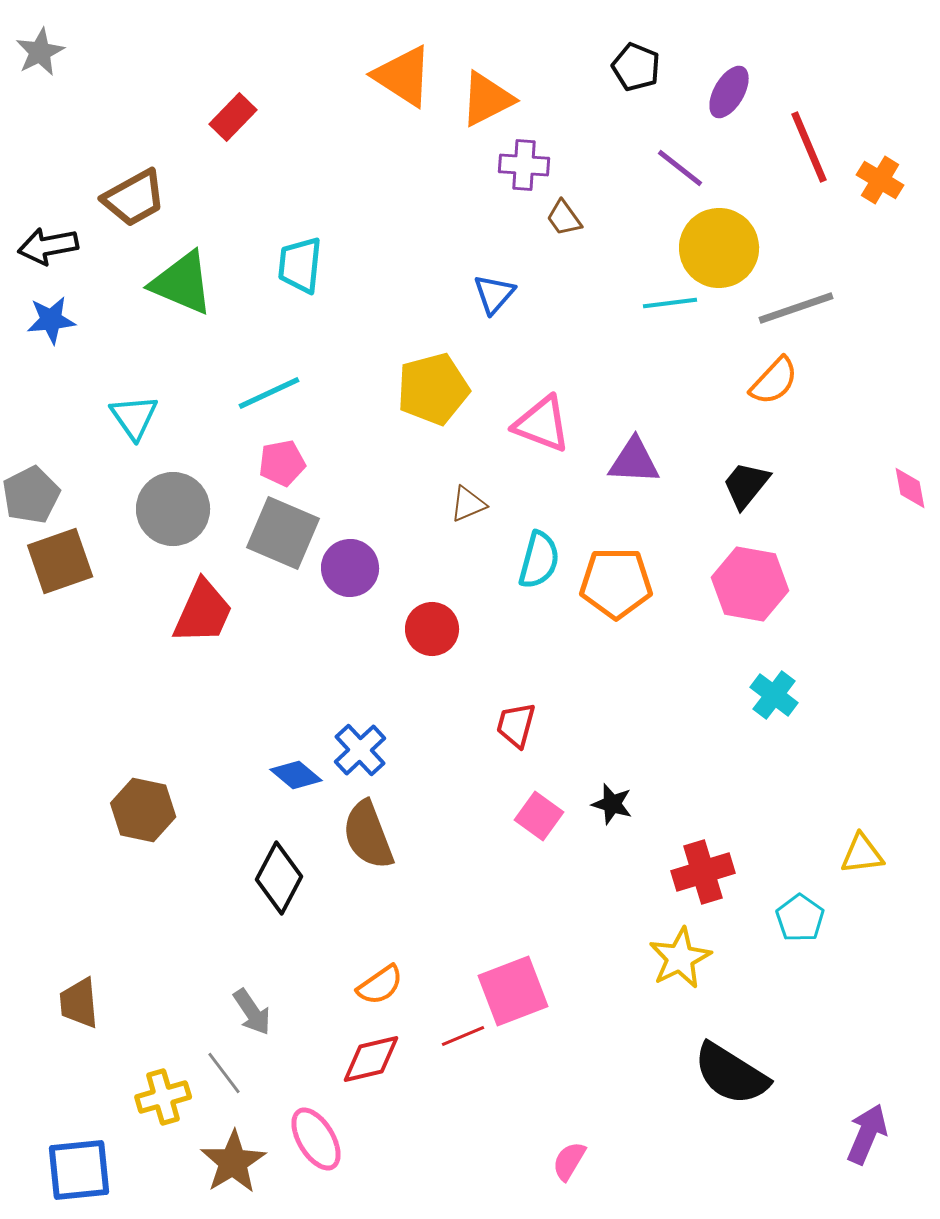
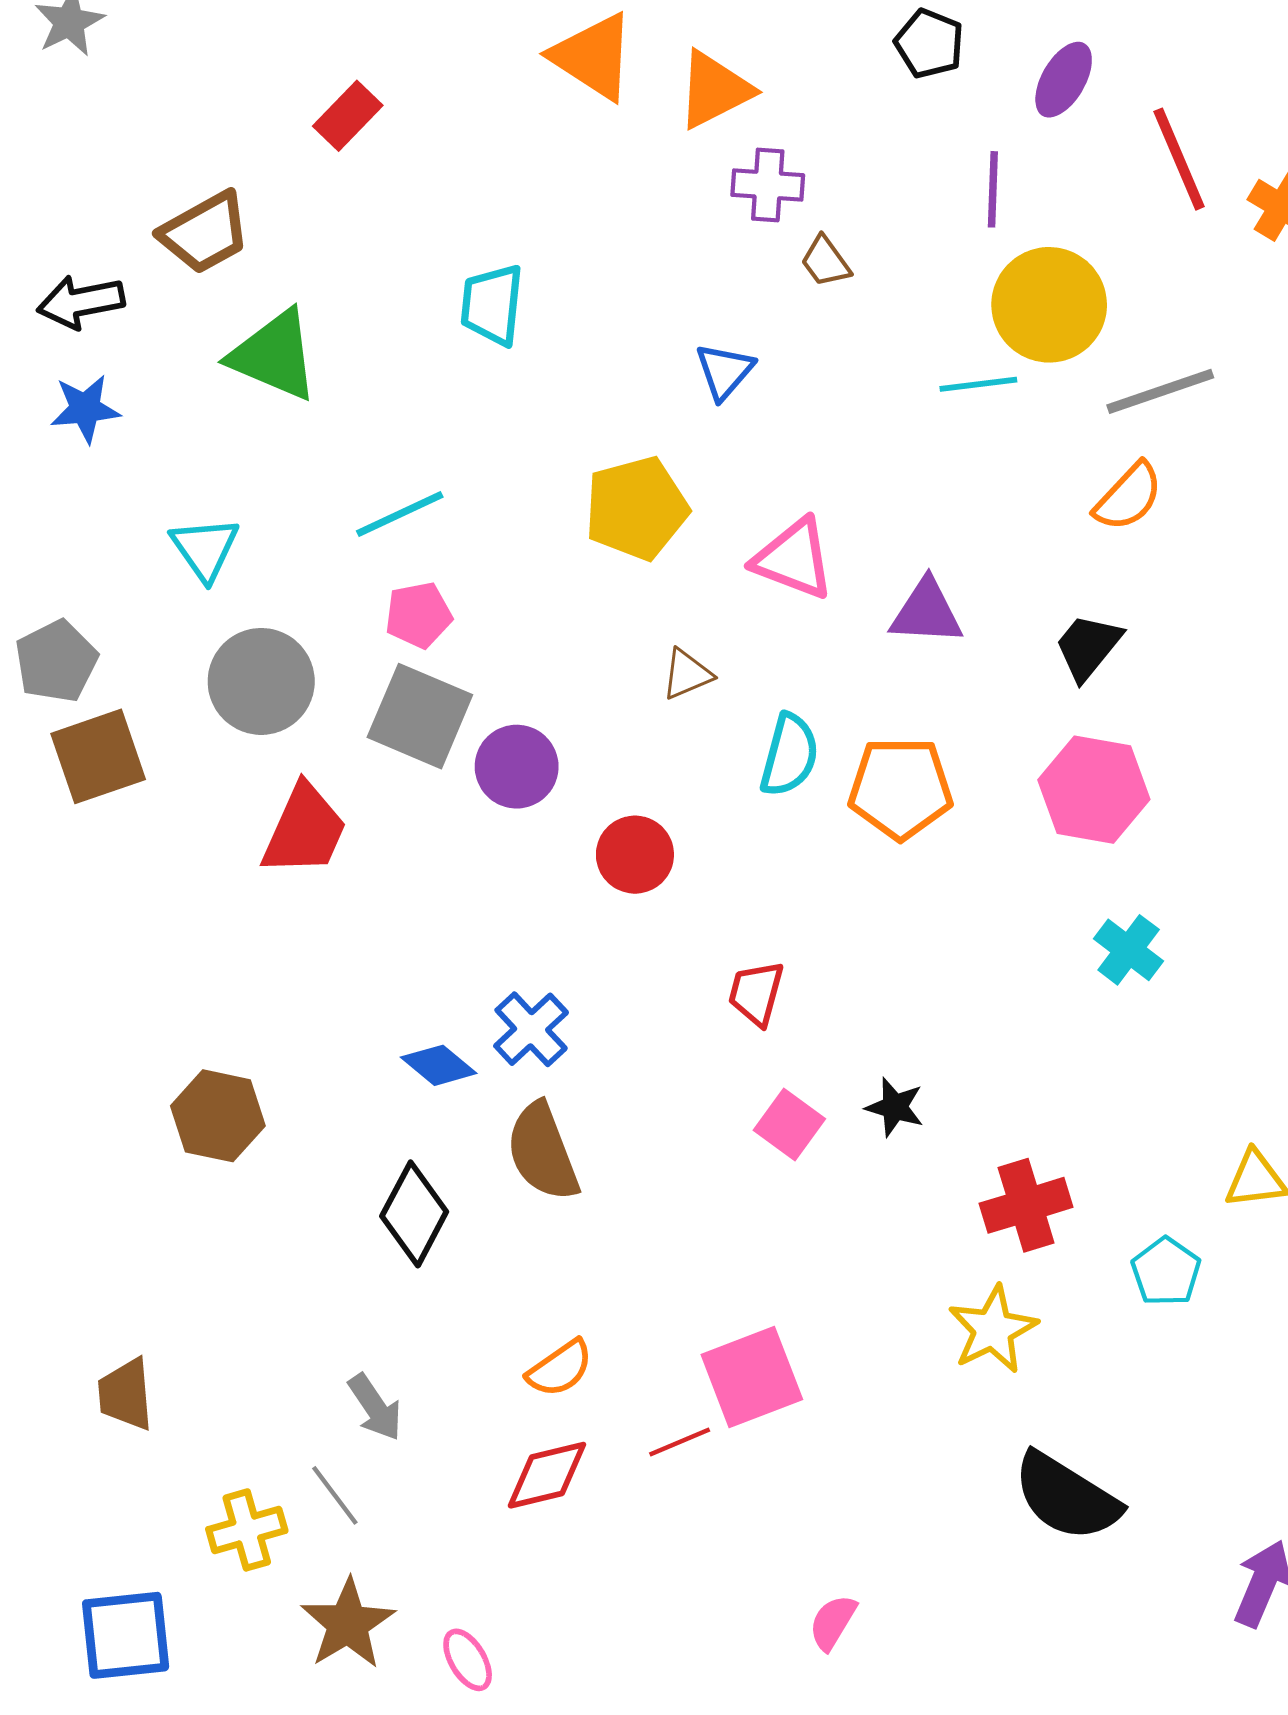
purple line: (680, 168) -> (993, 189), turned 54
cyan trapezoid: (300, 265) -> (492, 305), moved
pink ellipse: (316, 1139) -> (468, 1660), moved, size x0.7

